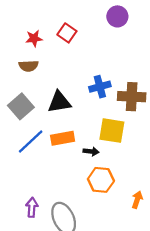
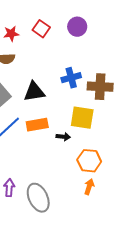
purple circle: (117, 16) -> (77, 27), moved
orange hexagon: (101, 180) -> (89, 161), moved
orange arrow: (137, 200) -> (89, 187), moved

